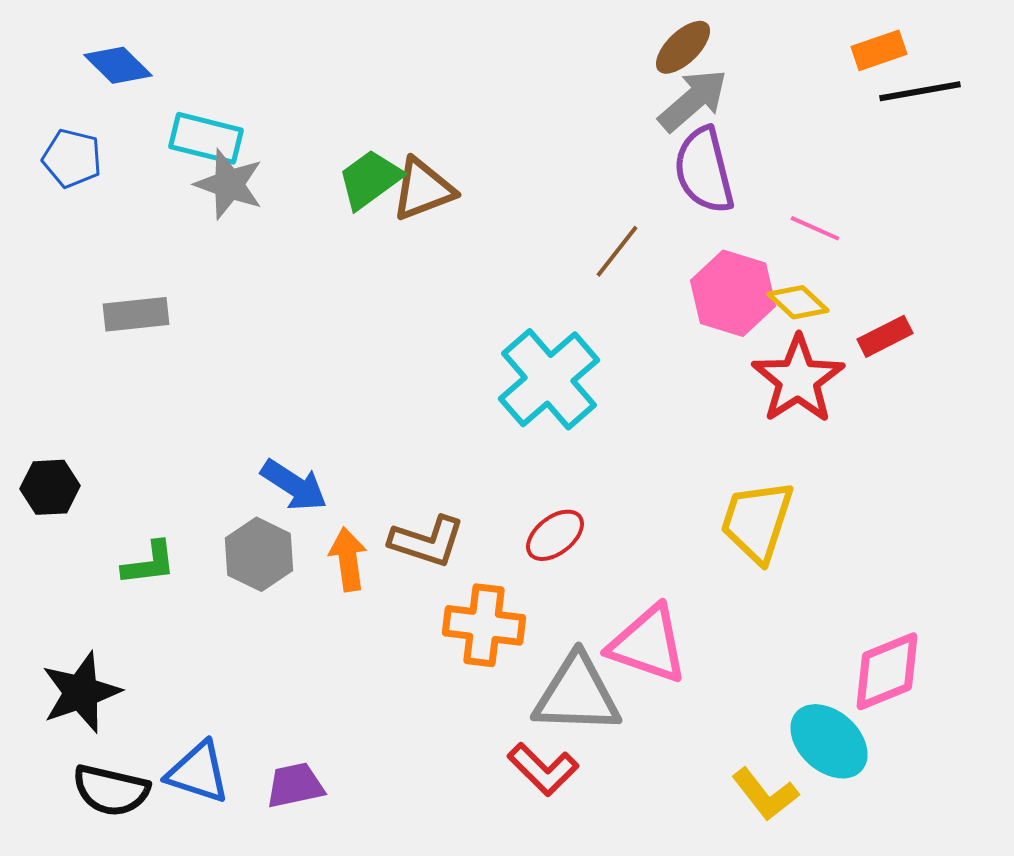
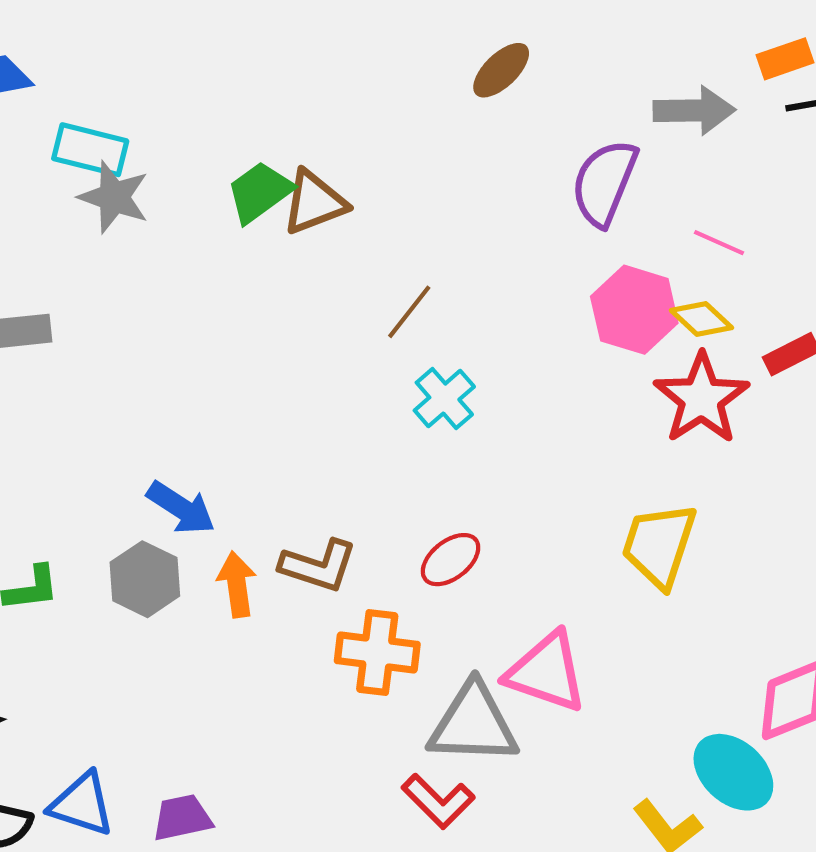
brown ellipse: (683, 47) -> (501, 70), moved
gray arrow: (693, 100) -> (694, 110), moved, turned 40
purple semicircle: (704, 170) -> (604, 183), turned 36
brown line: (617, 251) -> (409, 312), moved
cyan cross: (549, 379) -> (444, 399), size x0.6

